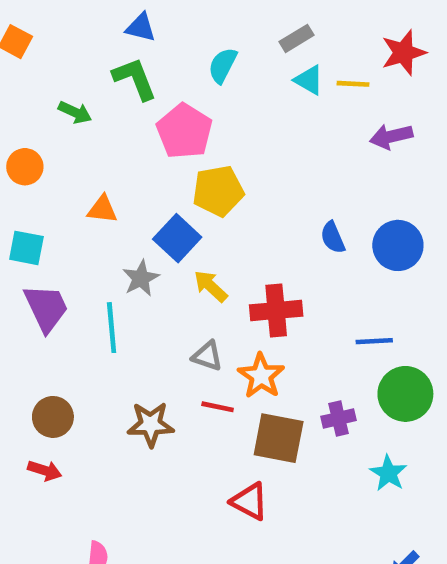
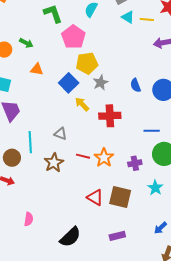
green arrow: (75, 112) -> (26, 43), moved
gray star: (141, 278) -> (101, 83), moved
cyan line: (112, 328) -> (30, 142), moved
gray triangle: (207, 356) -> (60, 134), moved
orange star: (261, 376) -> (104, 158), moved
brown star: (151, 424) -> (54, 163), turned -30
brown square: (279, 438) -> (120, 197), moved

